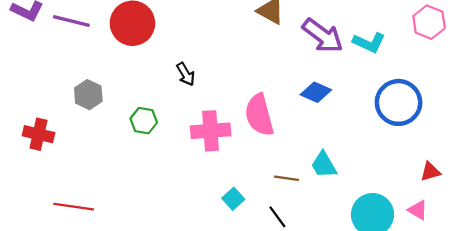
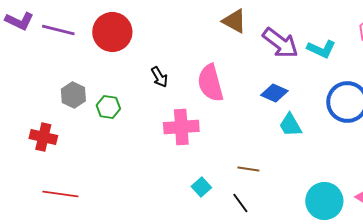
pink semicircle: (259, 115) -> (210, 83), moved
green hexagon: (144, 121) -> (108, 107), moved
red cross: (38, 134) -> (43, 137), moved
cyan trapezoid: (324, 165) -> (290, 125), moved

